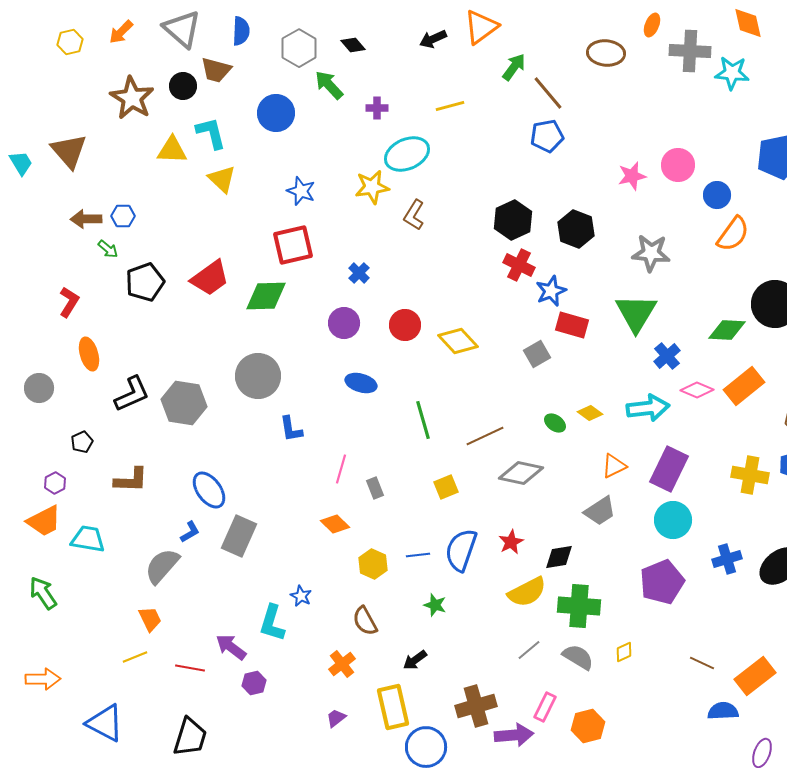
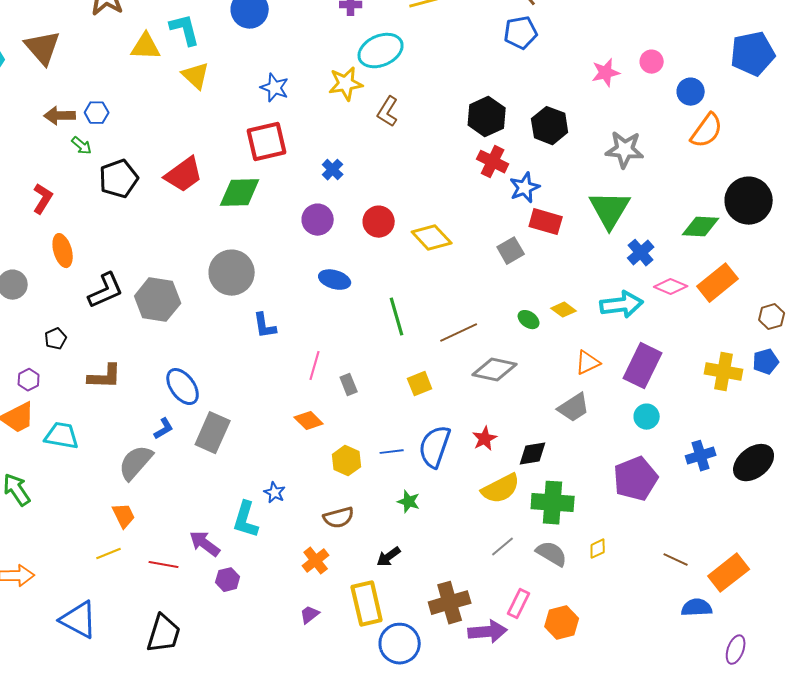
pink circle: (678, 165) -> (652, 62), size x0.7
cyan circle: (673, 520) -> (647, 417), size x0.7
brown semicircle: (365, 621) -> (339, 518), turned -76

